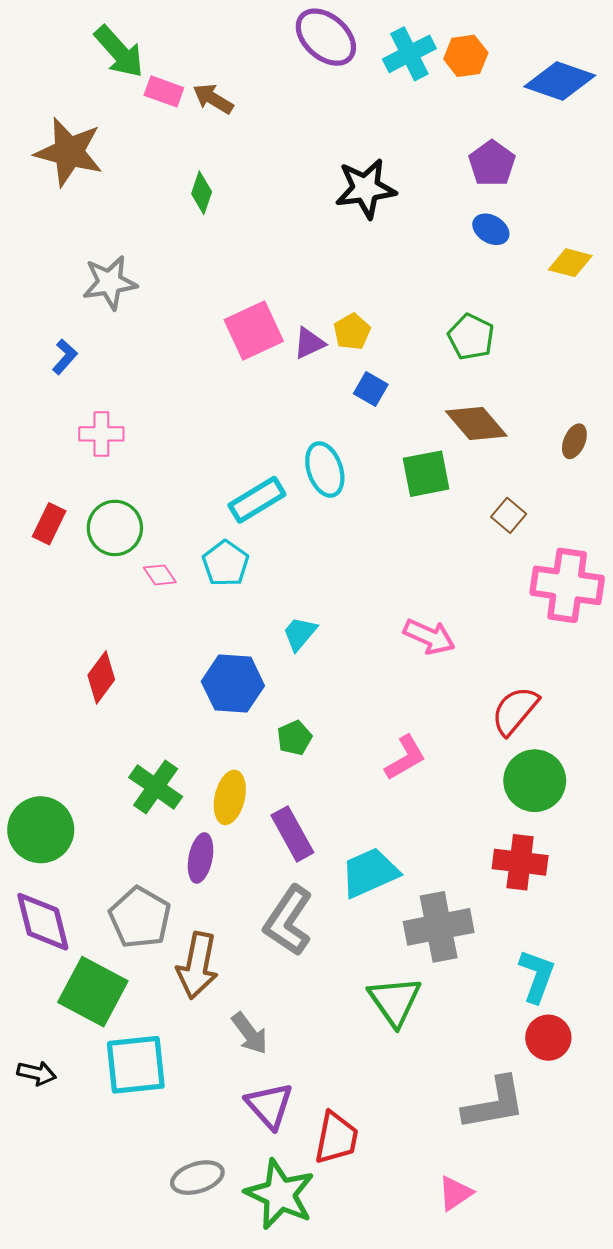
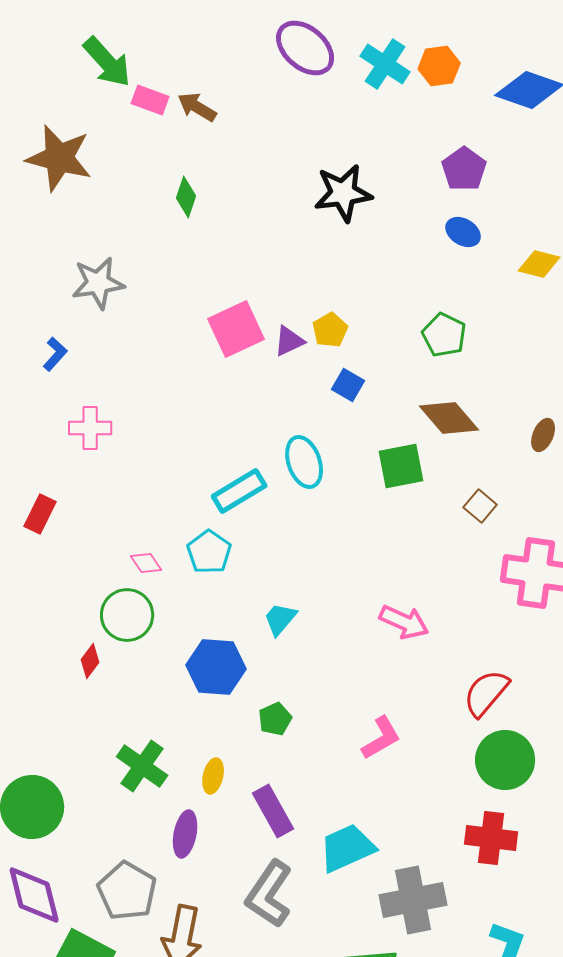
cyan cross: (409, 54) -> (385, 64), turned -30
green circle: (115, 528) -> (127, 615), moved
red diamond: (101, 677) -> (90, 661), size x0.7
yellow ellipse: (230, 797) -> (213, 776), size x0.7

